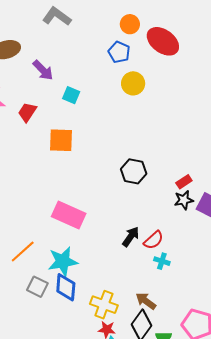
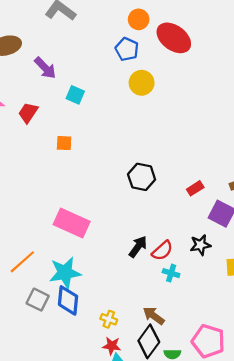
orange square: (61, 140) -> (64, 143), size x0.6
black star: (184, 200) -> (200, 245), moved
yellow cross: (104, 305) -> (109, 319), size x0.6

